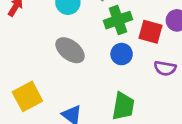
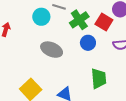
red square: (150, 32) -> (104, 22), turned 30

